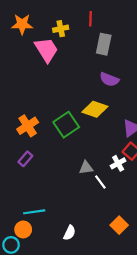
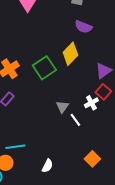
yellow diamond: (95, 109) -> (70, 54), turned -65
gray triangle: (86, 168) -> (62, 107), turned -48

